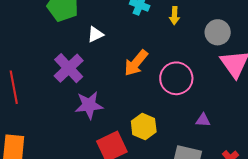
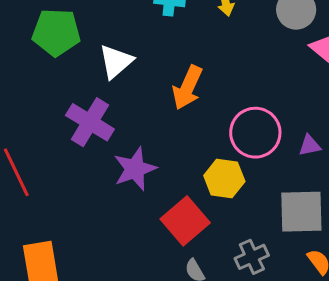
white triangle: (95, 34) -> (116, 62), size x1.4
pink circle: (176, 78) -> (255, 133), moved

